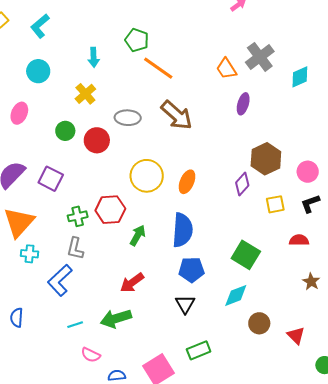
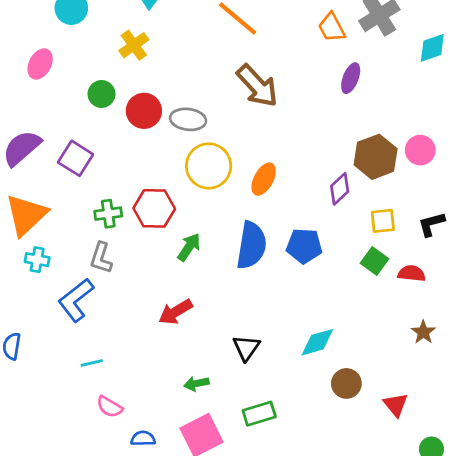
gray ellipse: (128, 118) -> (188, 119), moved
pink circle: (308, 172) -> (420, 150), moved
green square: (246, 255) -> (375, 261), moved, size x0.7
blue pentagon: (191, 270) -> (304, 246), moved
green arrow: (116, 319) -> (196, 384), moved, size x0.6

